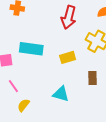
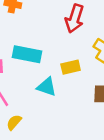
cyan triangle: (61, 94) -> (47, 87), moved

